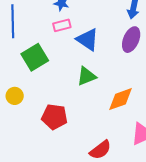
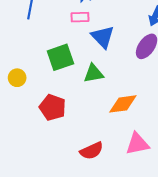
green square: (35, 57) -> (60, 57), moved

